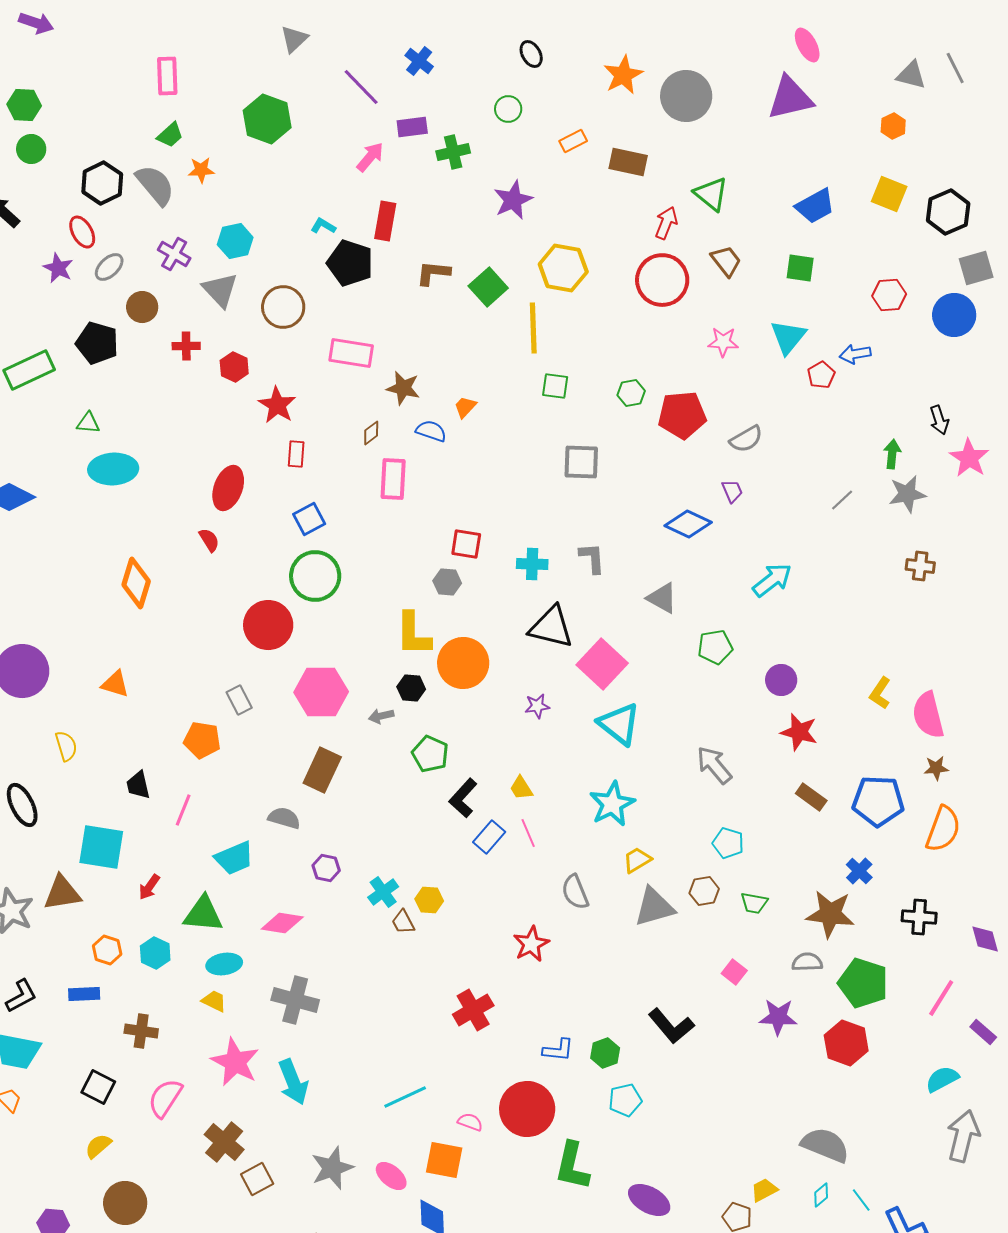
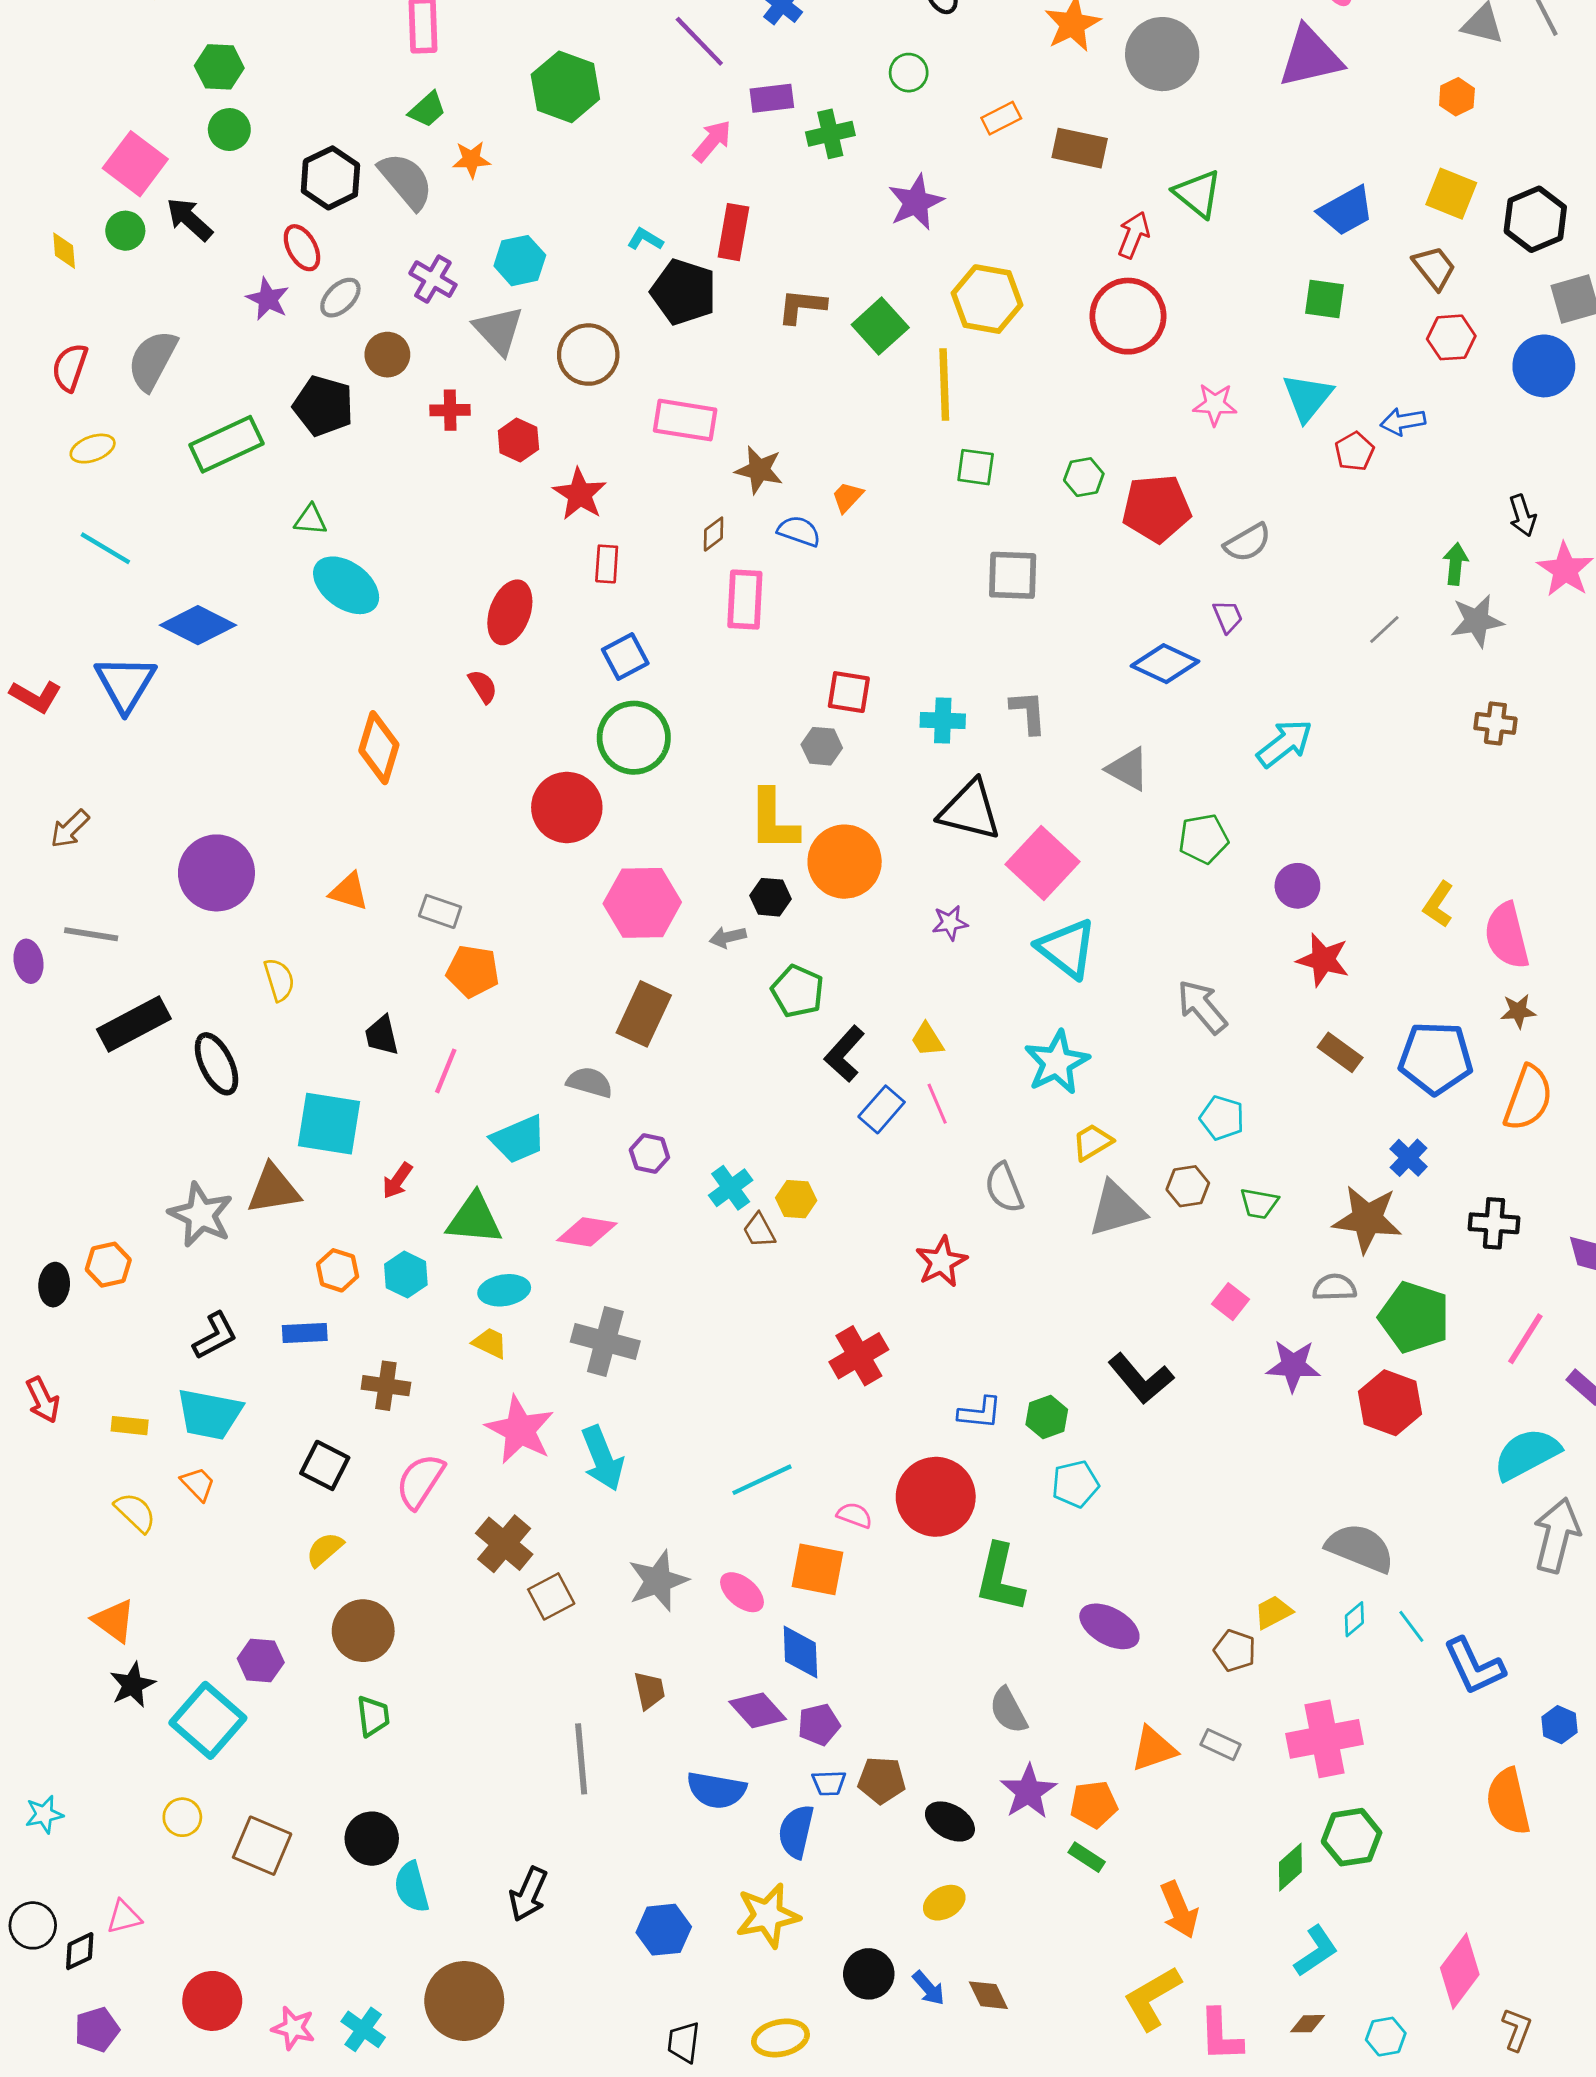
brown trapezoid: (726, 261) -> (1434, 268), moved
cyan ellipse: (113, 469) -> (346, 585), turned 39
gray rectangle: (239, 700) -> (440, 911), moved, turned -44
cyan semicircle: (942, 1079) -> (1527, 1454), size x1.4

